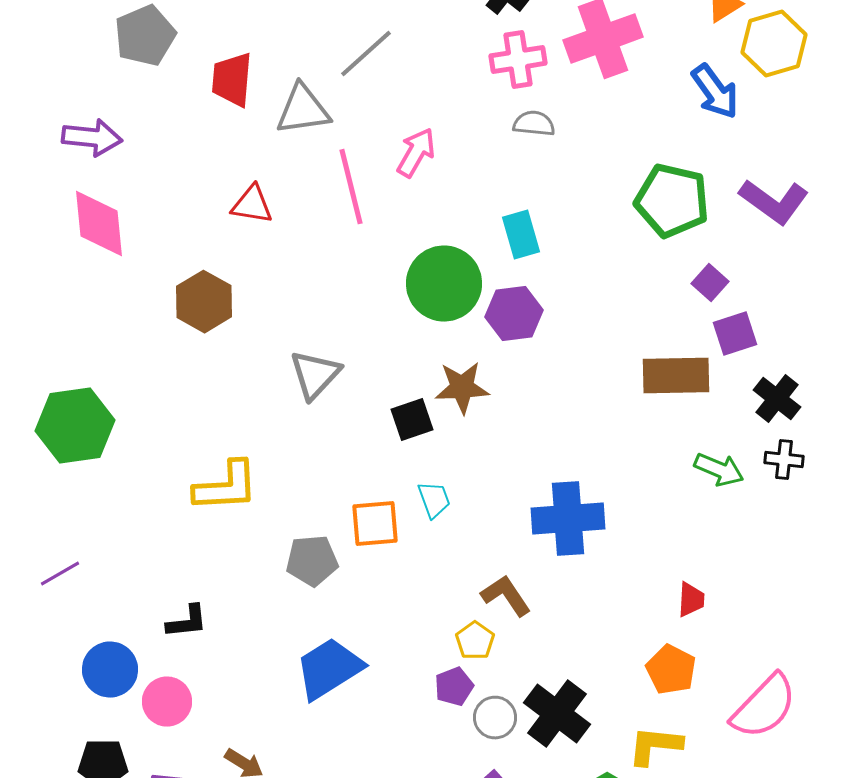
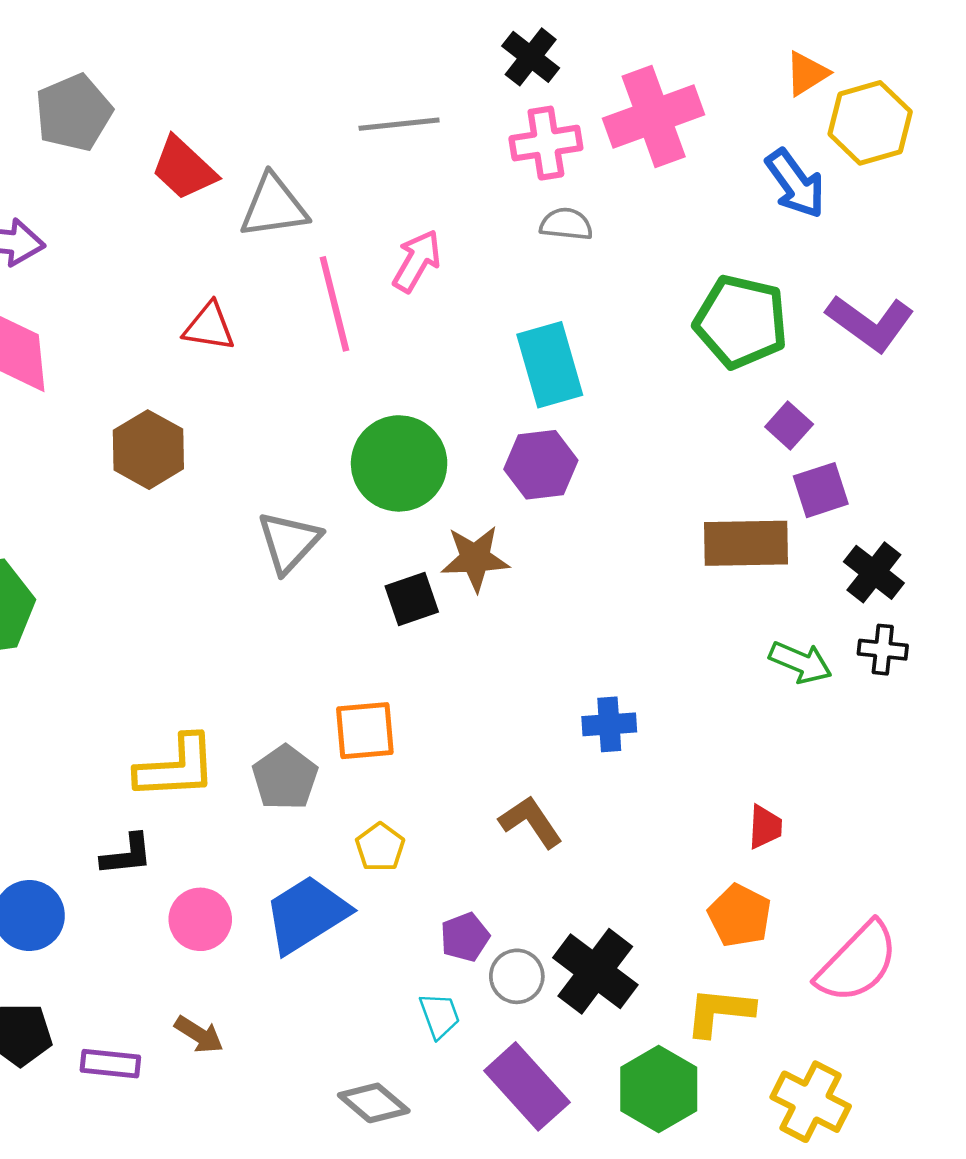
gray line: (366, 54) -> (399, 124), moved, turned 36
red trapezoid: (232, 80) -> (184, 168), turned -52
cyan rectangle: (521, 235) -> (550, 365), size x1.4
green circle: (444, 284) -> (399, 463), moved
yellow L-shape: (226, 487) -> (176, 767), moved
cyan trapezoid: (434, 500) -> (440, 1016), moved
blue cross: (568, 519) -> (609, 724), size x0.6
gray pentagon: (312, 561) -> (285, 778), turned -30
yellow pentagon: (475, 641) -> (380, 847), moved
pink circle: (167, 702) -> (200, 919), moved

